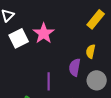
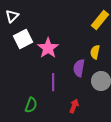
pink star: (44, 33) -> (48, 48), moved

